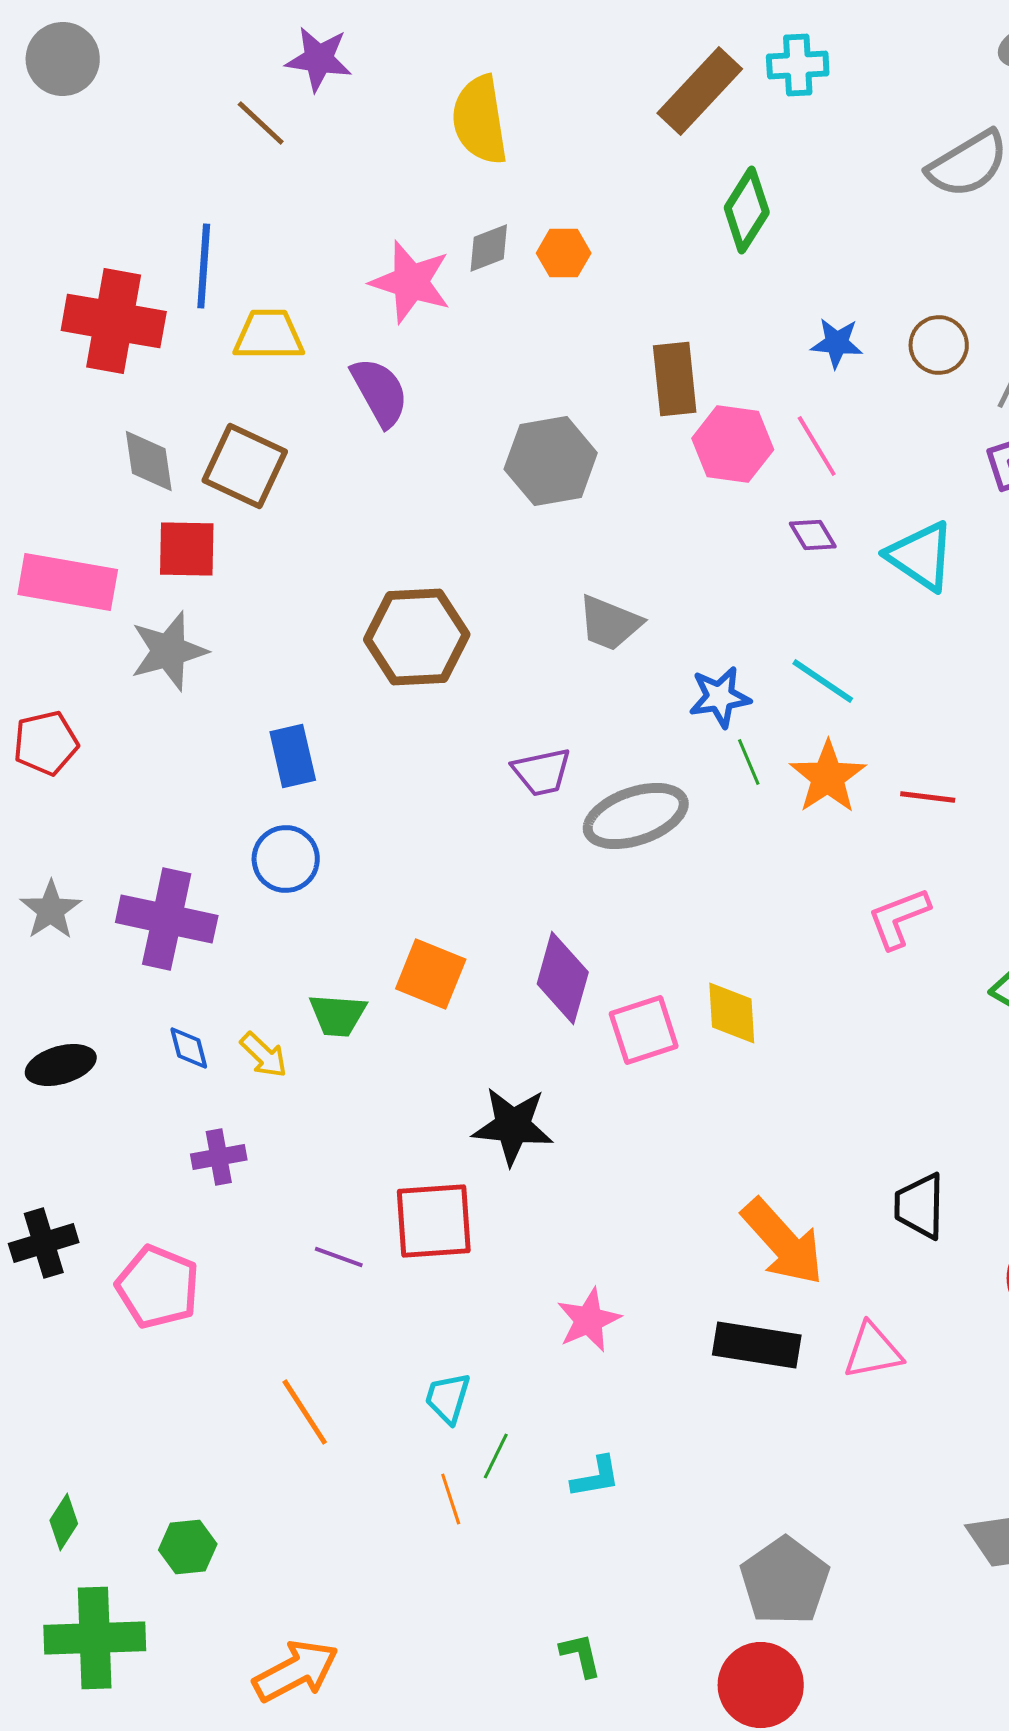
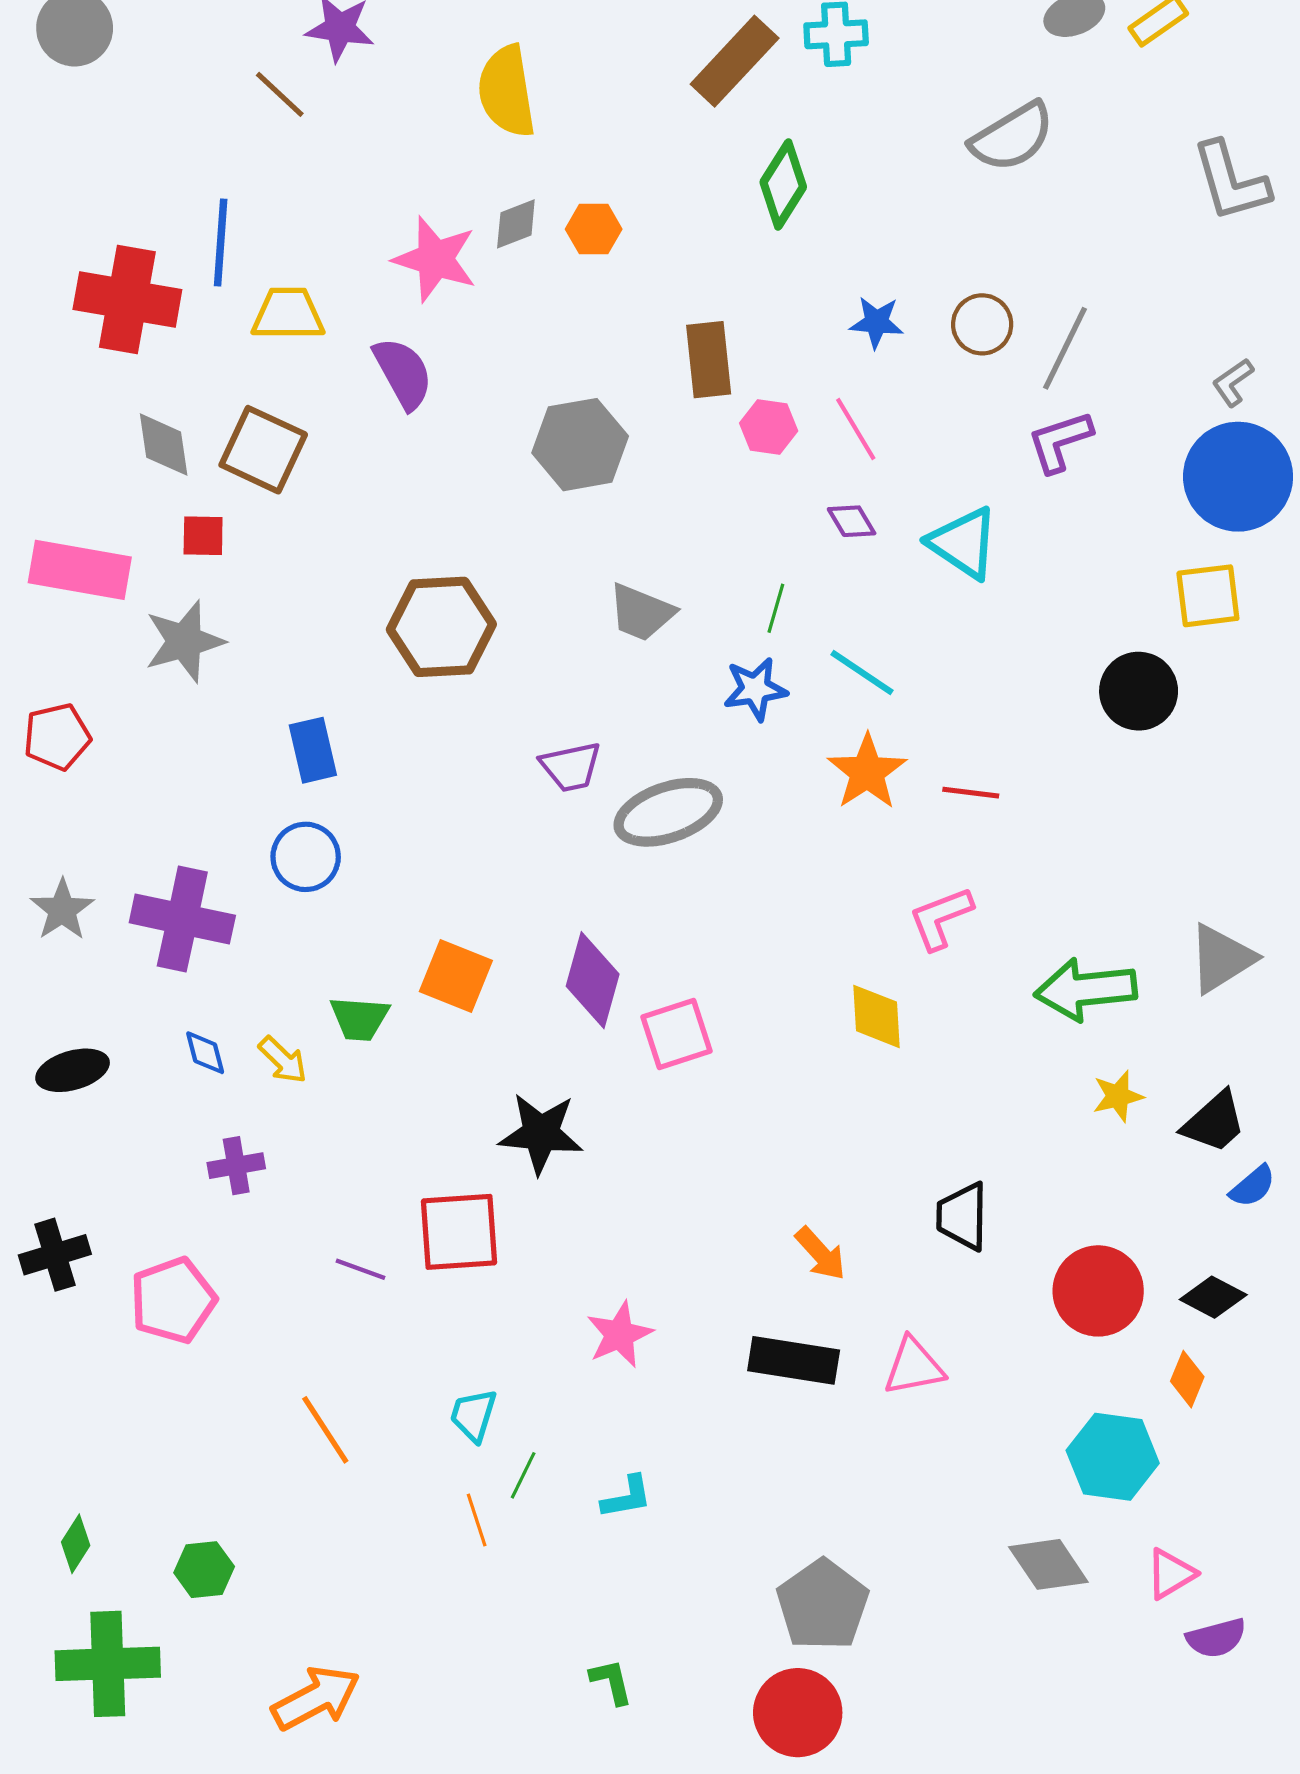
pink hexagon: (733, 444) -> (769, 427), size x0.7
red square: (187, 549) -> (203, 536), size x0.7
green line: (749, 762) -> (776, 608), moved, turned 39
yellow diamond: (732, 1013) -> (876, 1016), moved
orange arrow: (783, 1242) -> (821, 1254), size x0.6
pink pentagon: (158, 1287) -> (173, 1300), turned 30

